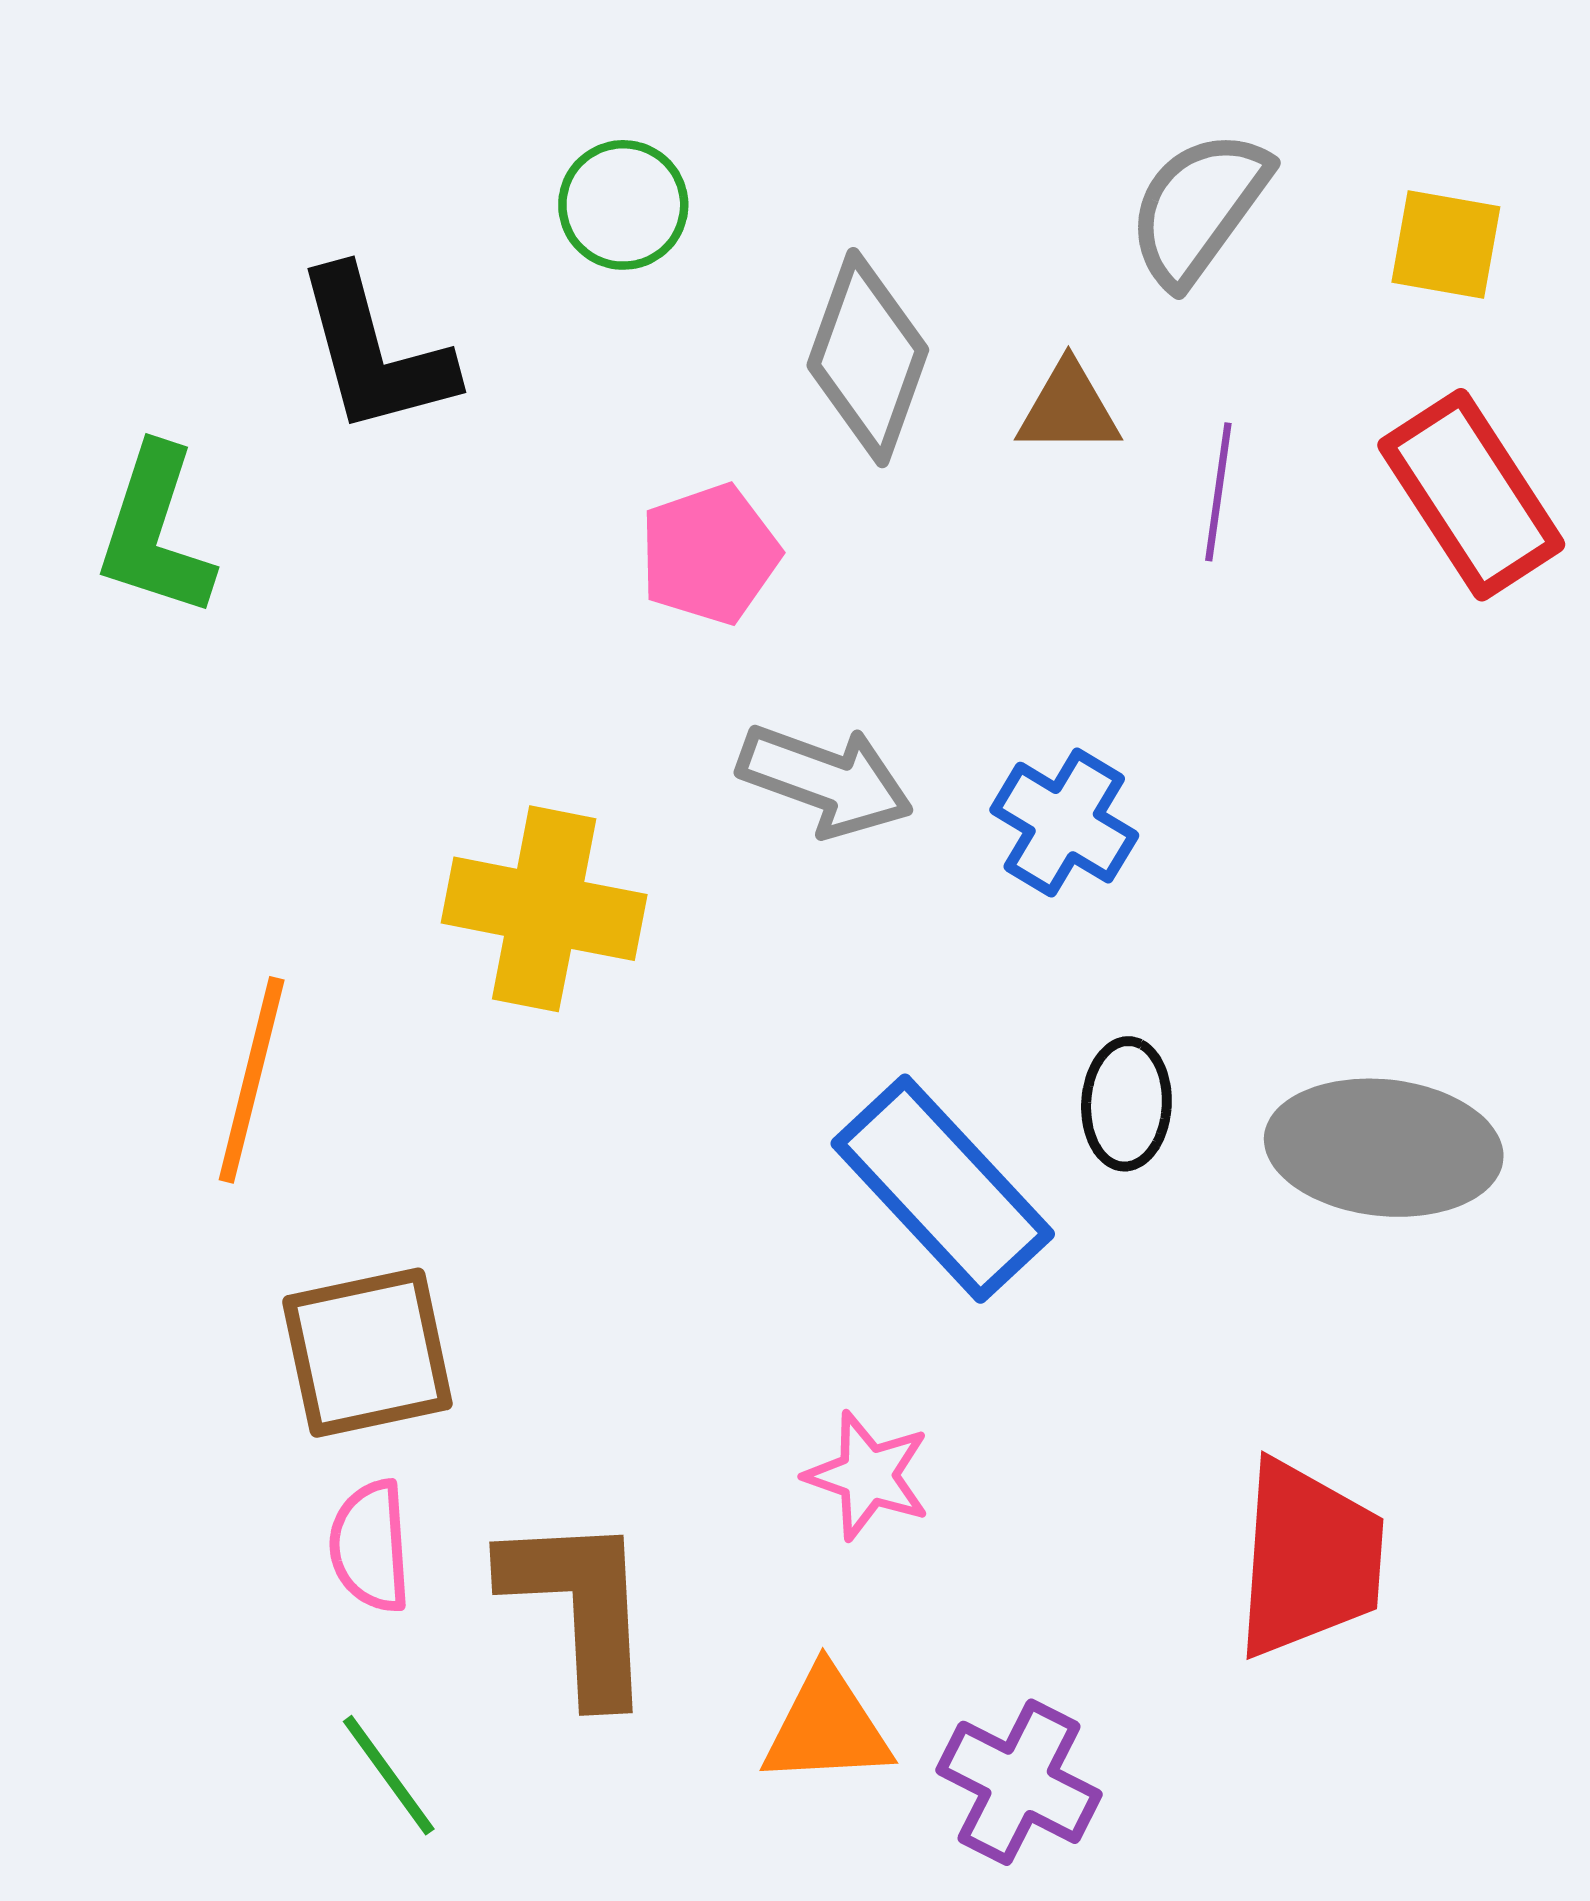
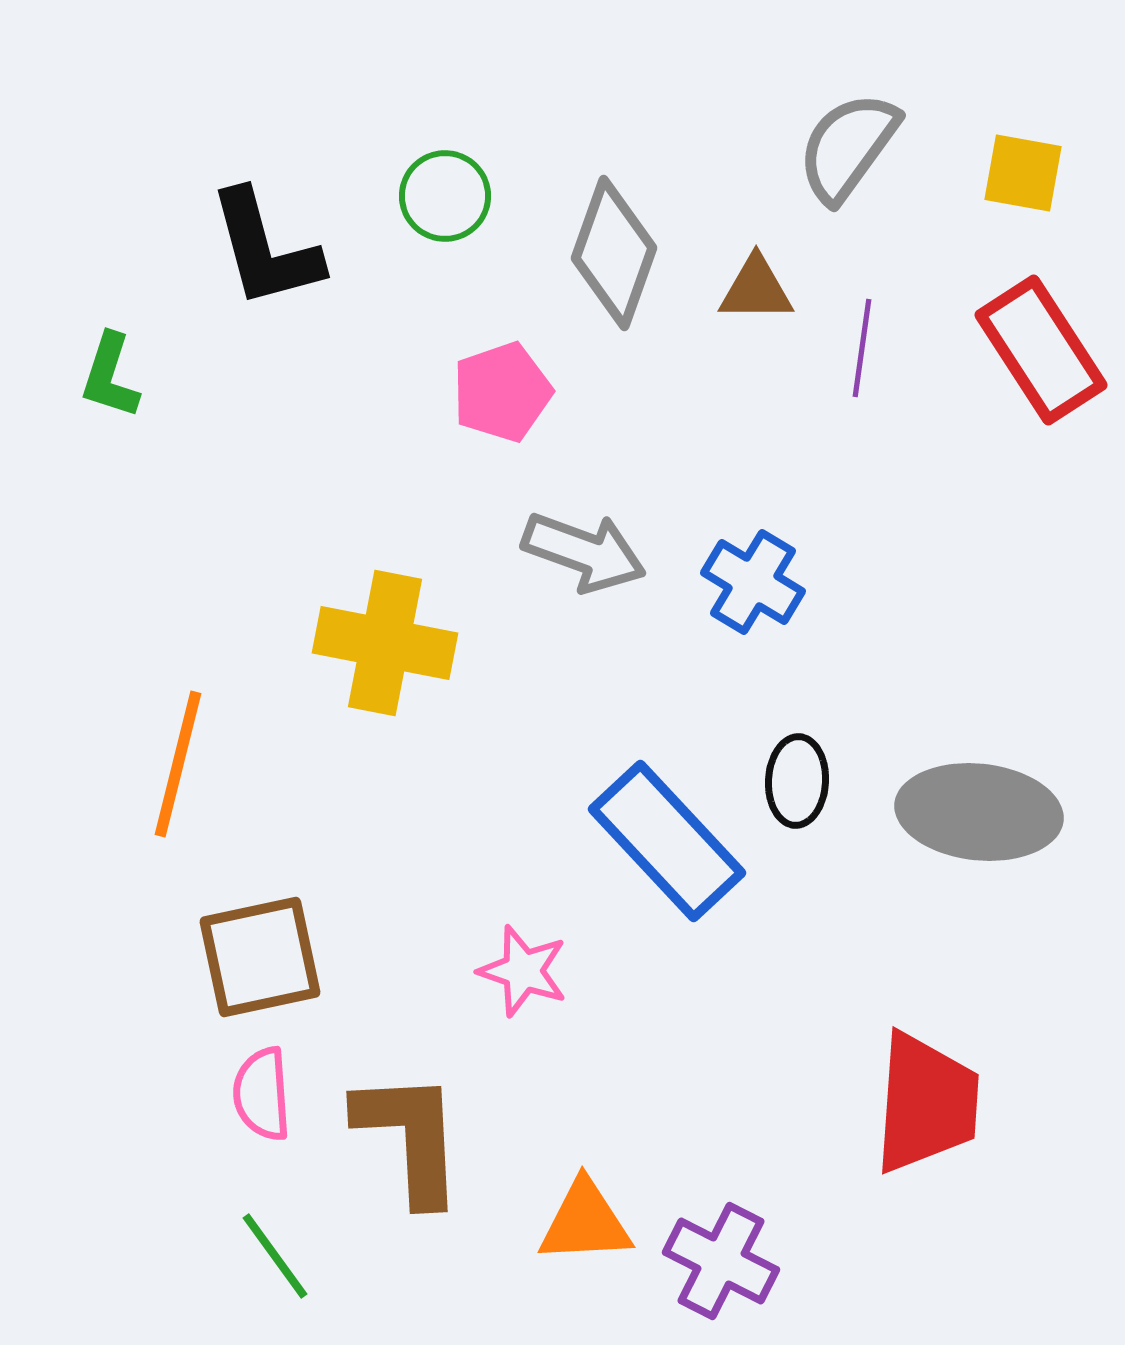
green circle: (623, 205) -> (445, 196), moved
green L-shape: (155, 531) -> (110, 376), size x0.7
pink star: (868, 1476) -> (523, 971), moved

